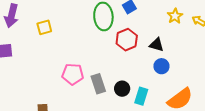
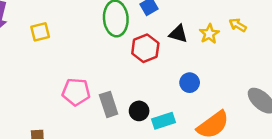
yellow star: (175, 16) -> (209, 34), moved
black triangle: (157, 45) -> (178, 34), moved
cyan rectangle: (141, 96) -> (163, 121), turned 54

